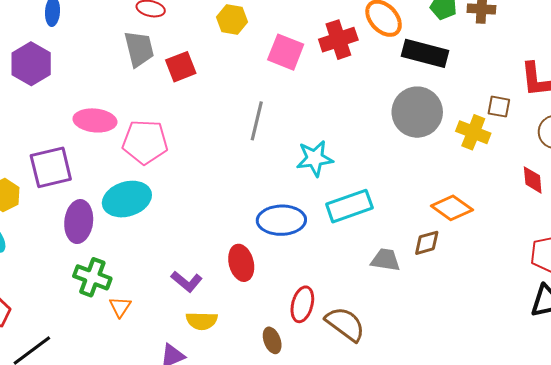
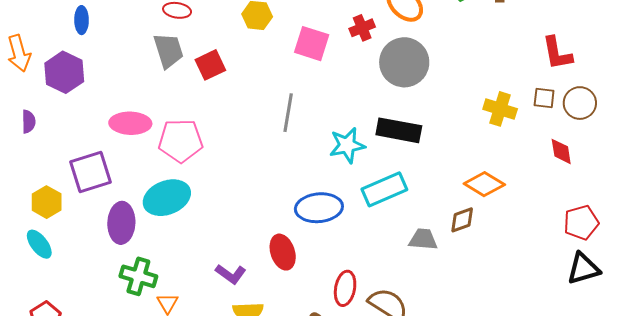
red cross: (338, 40) -> (362, 28), size x0.7
black rectangle: (425, 53) -> (399, 130), moved
brown square: (499, 107) -> (544, 98), moved
gray circle: (417, 112) -> (404, 62), moved

